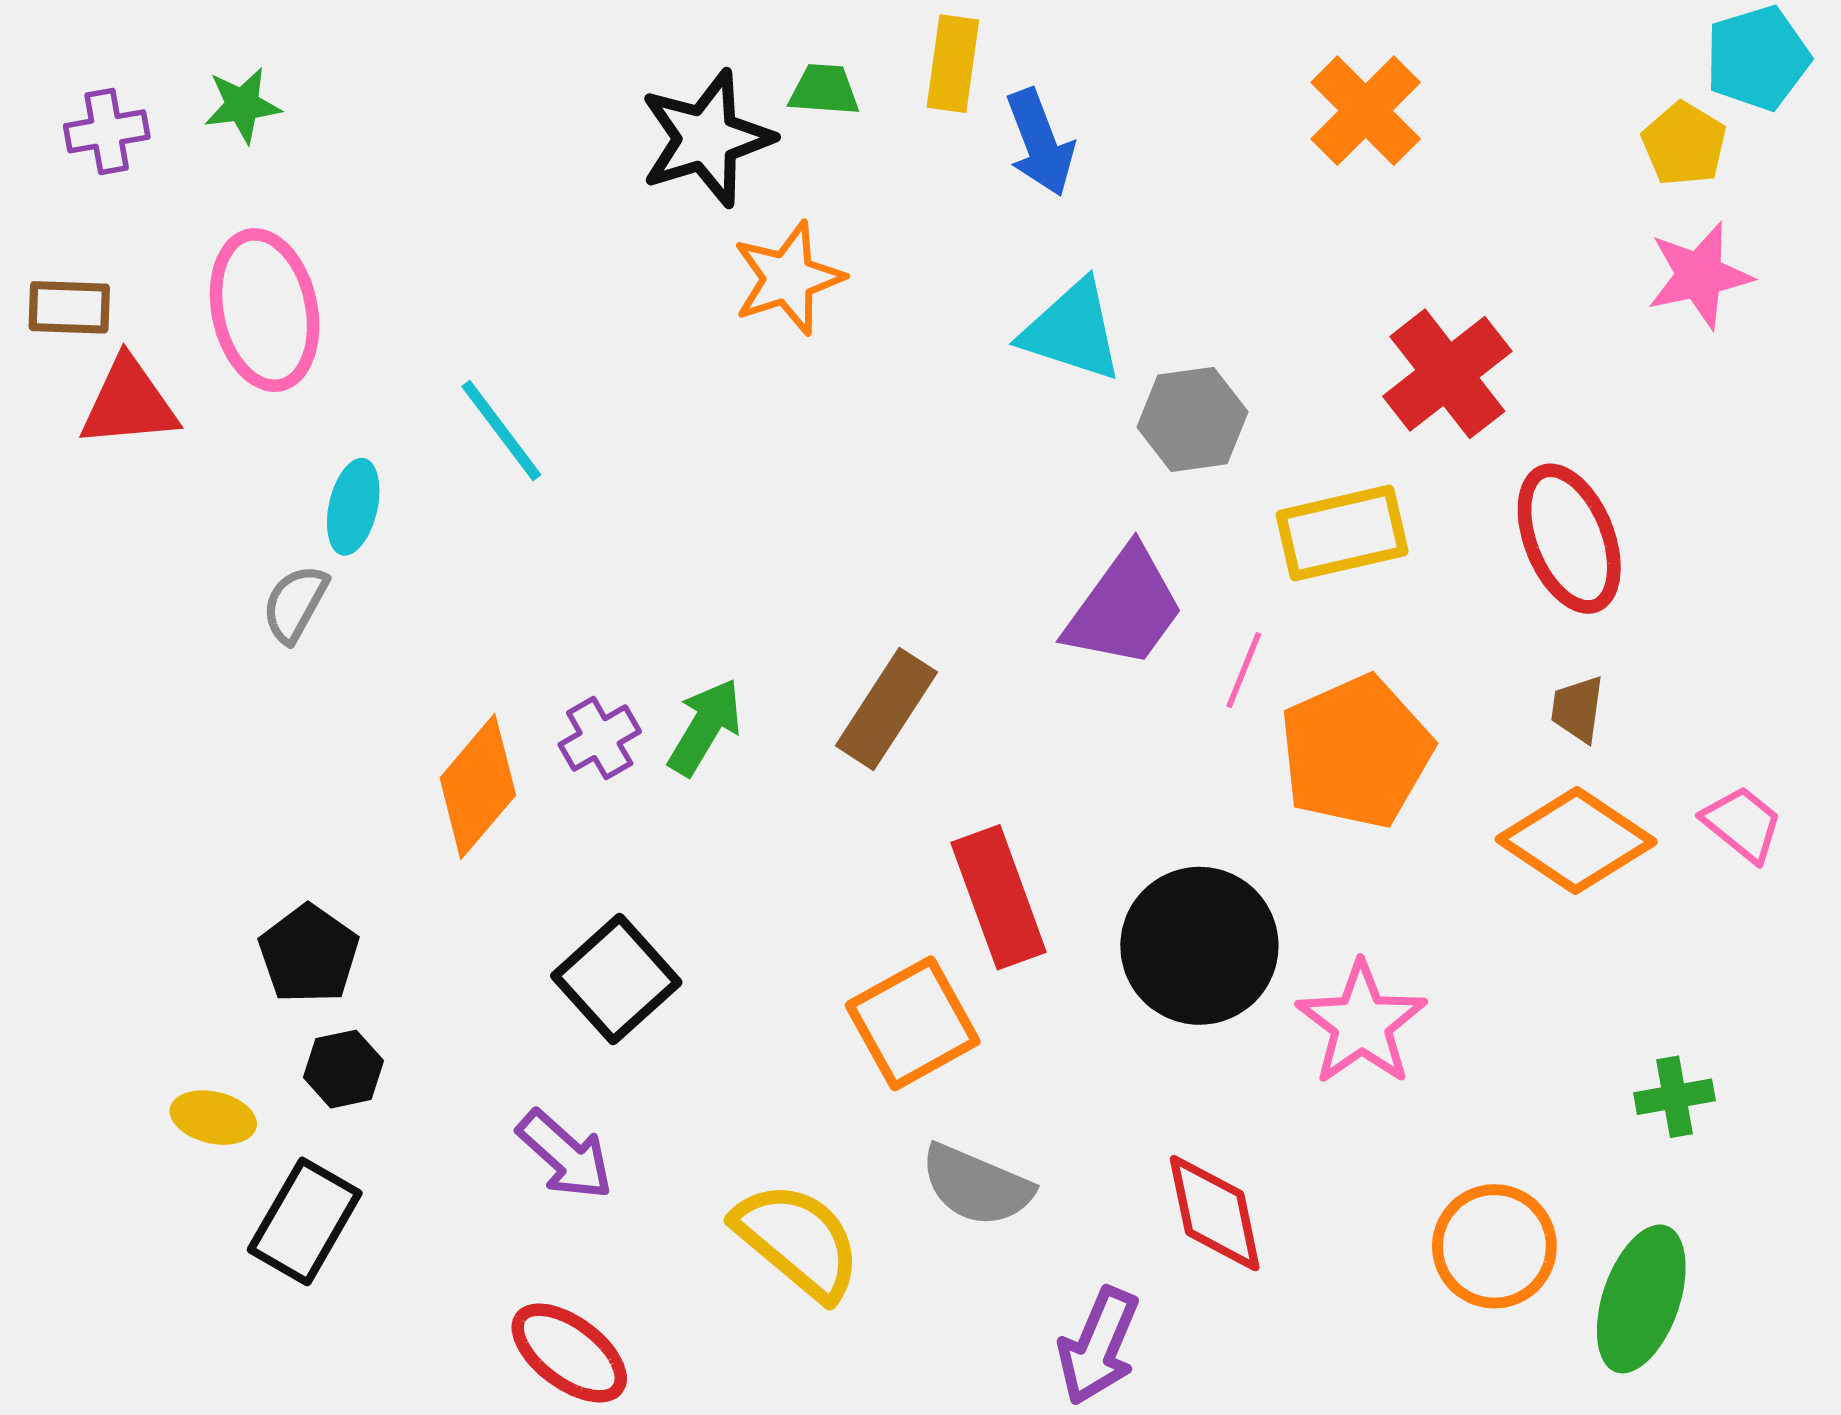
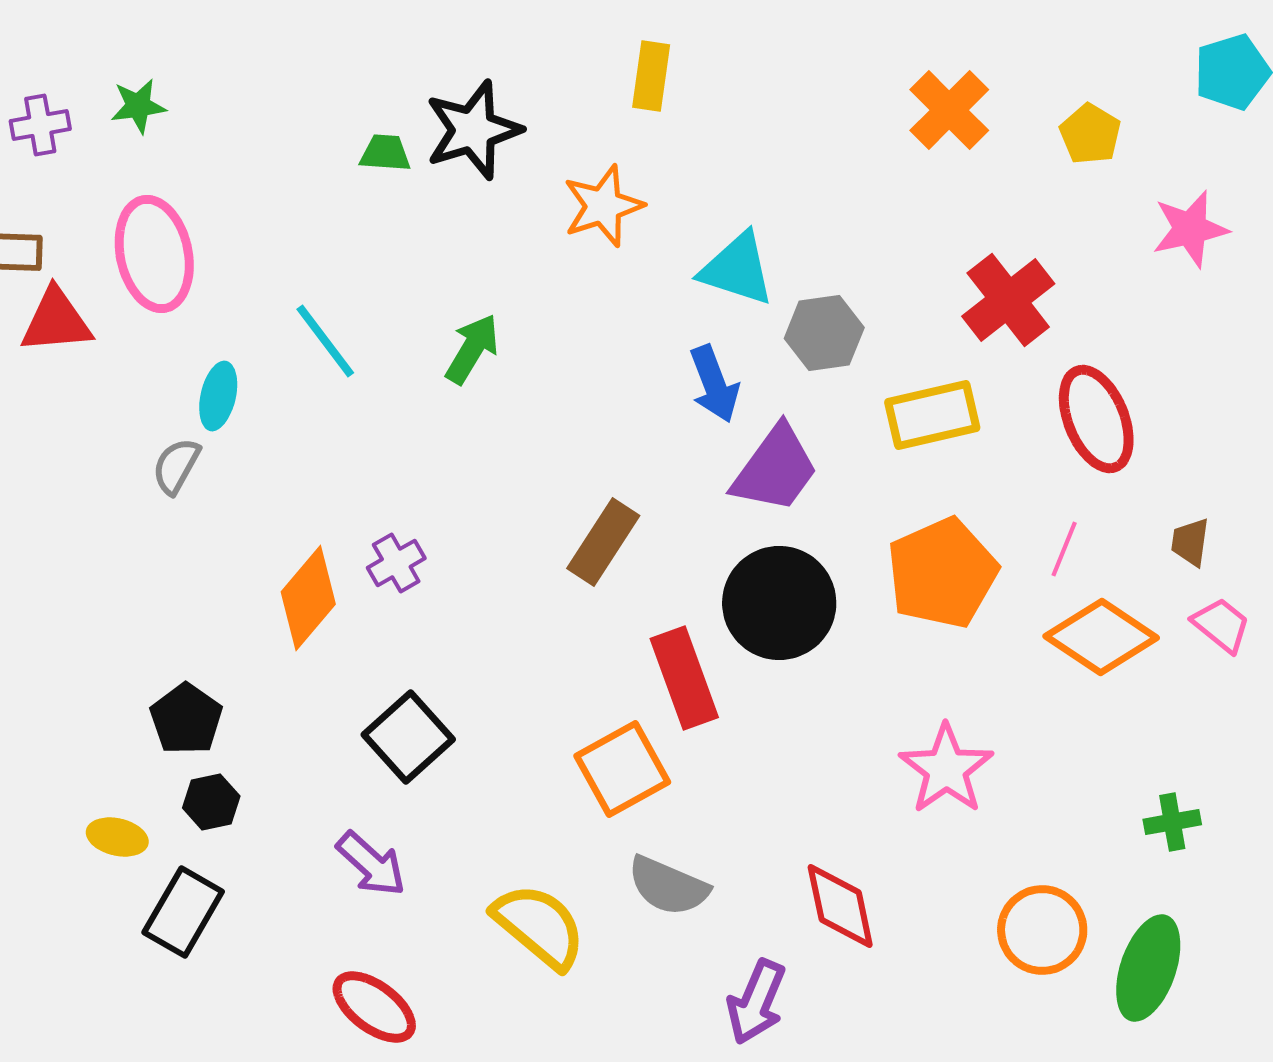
green trapezoid: (824, 90) -> (385, 153), moved
blue arrow: (1040, 142) -> (714, 384), moved
yellow pentagon: (1684, 144) -> (1090, 134), moved
orange star: (788, 278) -> (603, 206), moved
pink line: (1244, 670) -> (1064, 549), moved
brown trapezoid: (1578, 709) -> (1190, 542), moved
green arrow: (705, 727) -> (472, 349), moved
black circle: (1199, 946) -> (779, 603), moved

